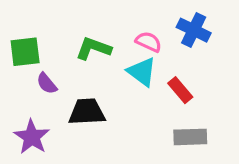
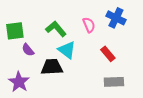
pink semicircle: (149, 42) -> (89, 25), turned 42
green L-shape: (93, 48) -> (56, 29), turned 30
cyan triangle: (142, 72) -> (67, 50), moved

